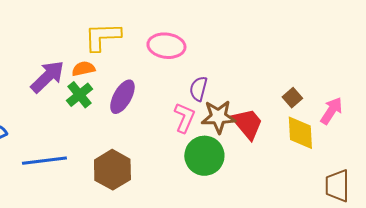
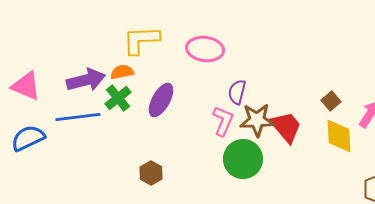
purple arrow: (47, 77) -> (86, 80), turned 30
blue line: (44, 161) -> (78, 117), moved
brown hexagon: (112, 170) -> (151, 173), size x0.6

